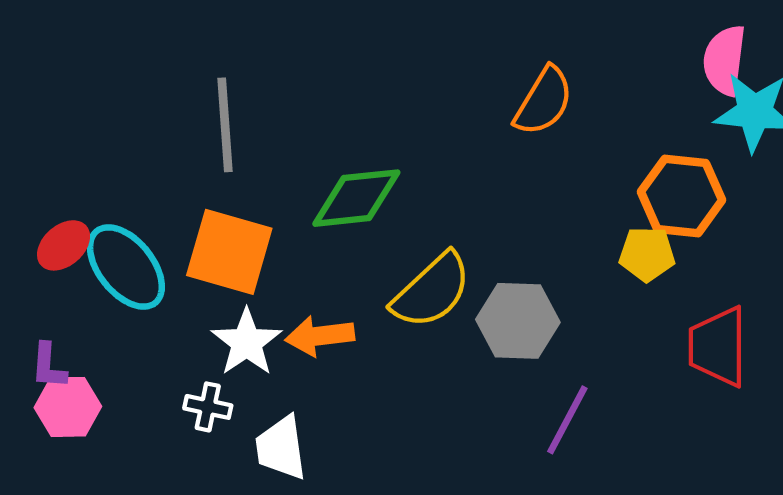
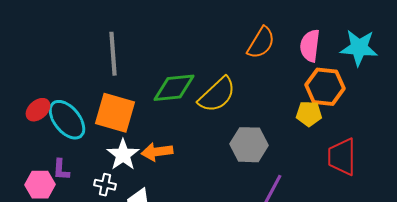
pink semicircle: (725, 60) -> (310, 46), moved
yellow semicircle: (432, 291) -> (217, 95), moved
purple L-shape: (48, 366) -> (61, 170), moved

